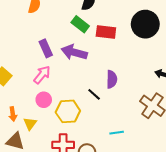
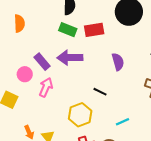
purple semicircle: (112, 79) -> (118, 62), moved
pink circle: (44, 100) -> (25, 74), moved
cyan line: (117, 133) -> (123, 122), moved

